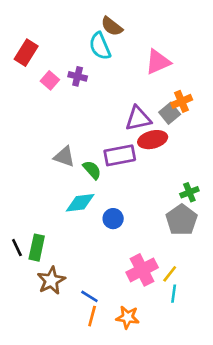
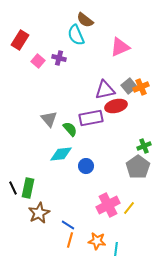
orange cross: (182, 101) -> (141, 87), moved
gray triangle: (64, 157) -> (49, 119), turned 30
cyan line: (174, 294) -> (116, 249), moved

